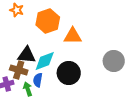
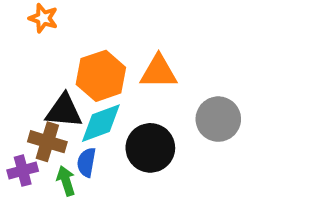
orange hexagon: (48, 21) -> (101, 76), moved
gray circle: (114, 61) -> (218, 119), moved

